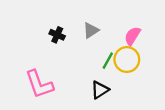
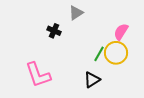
gray triangle: (91, 30) -> (76, 13), moved

